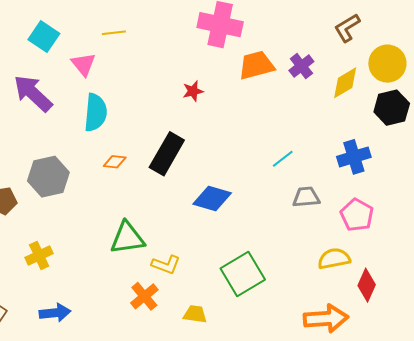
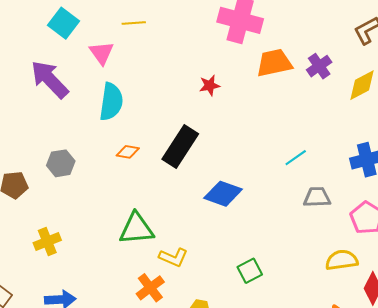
gray hexagon: (48, 177) -> (61, 163), size x0.7
green square: (243, 274) -> (250, 271), size x0.6

